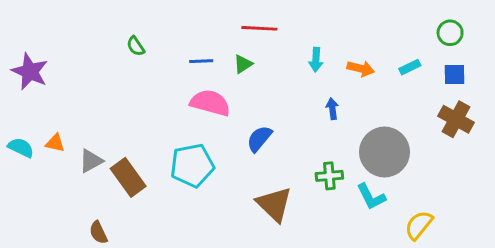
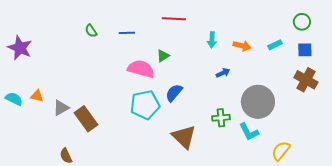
blue line: (201, 61) -> (127, 33), moved
green triangle: (243, 64) -> (163, 56), moved
blue arrow: (332, 109) -> (223, 73), turned 72
cyan pentagon: (192, 165) -> (145, 105), moved

